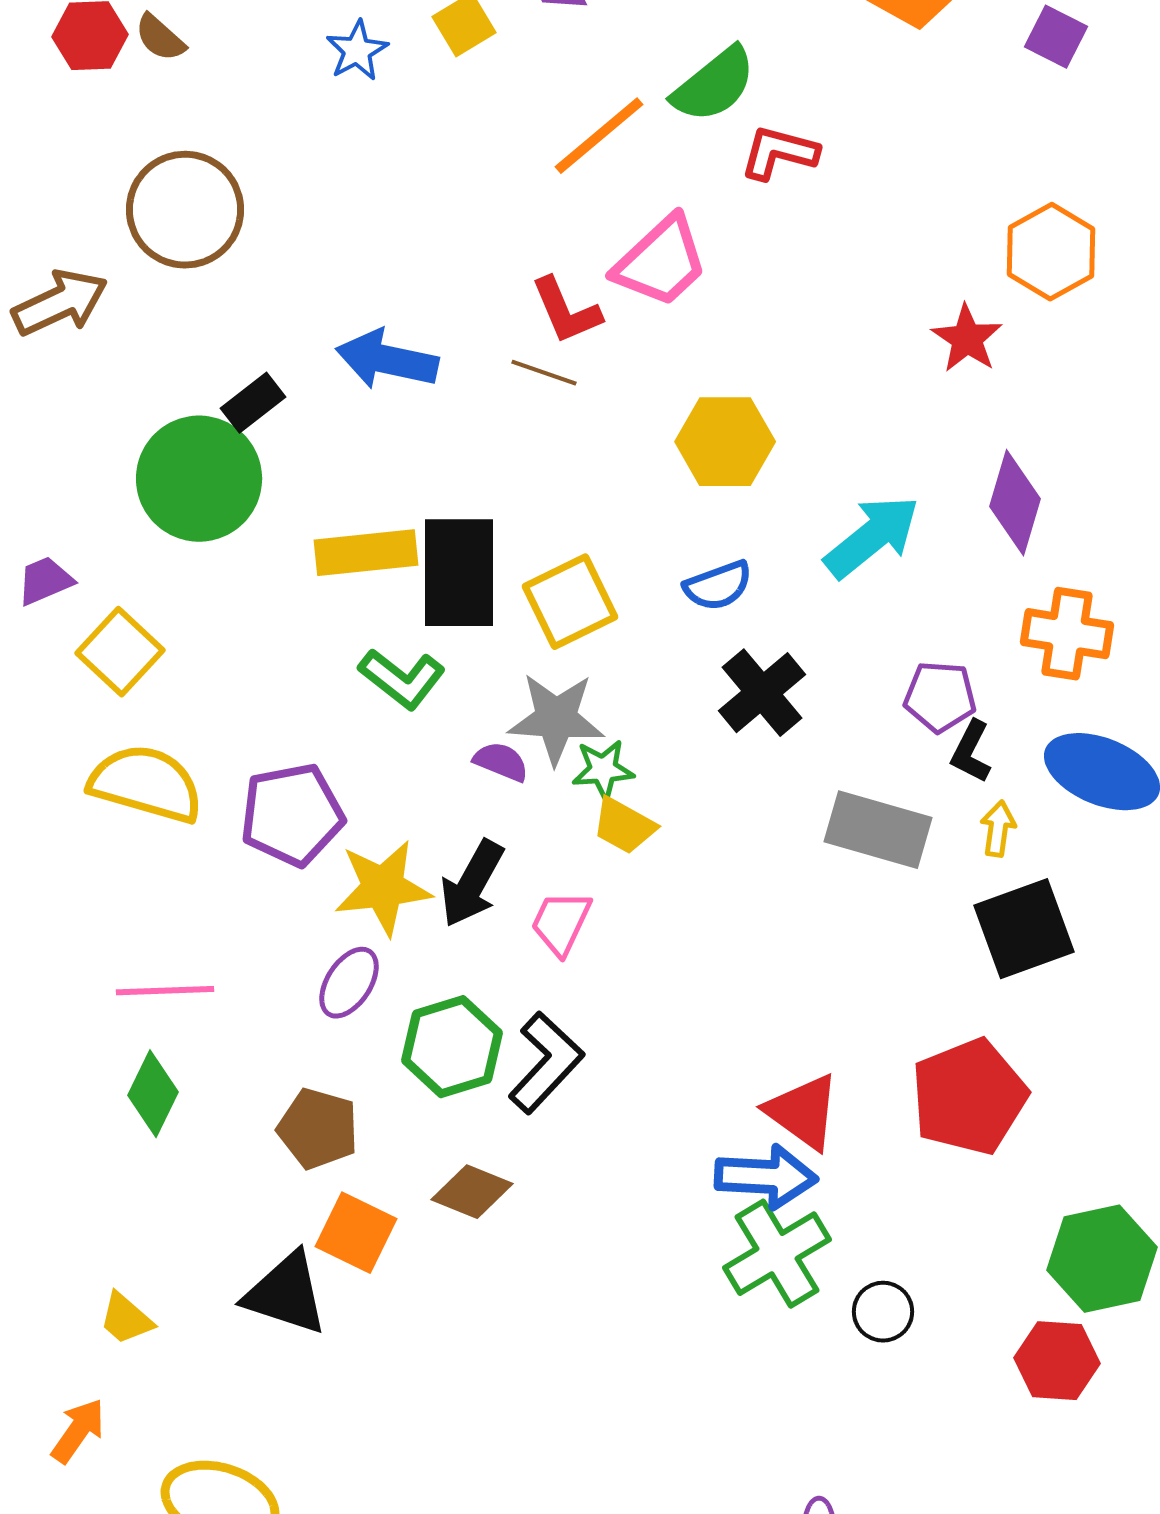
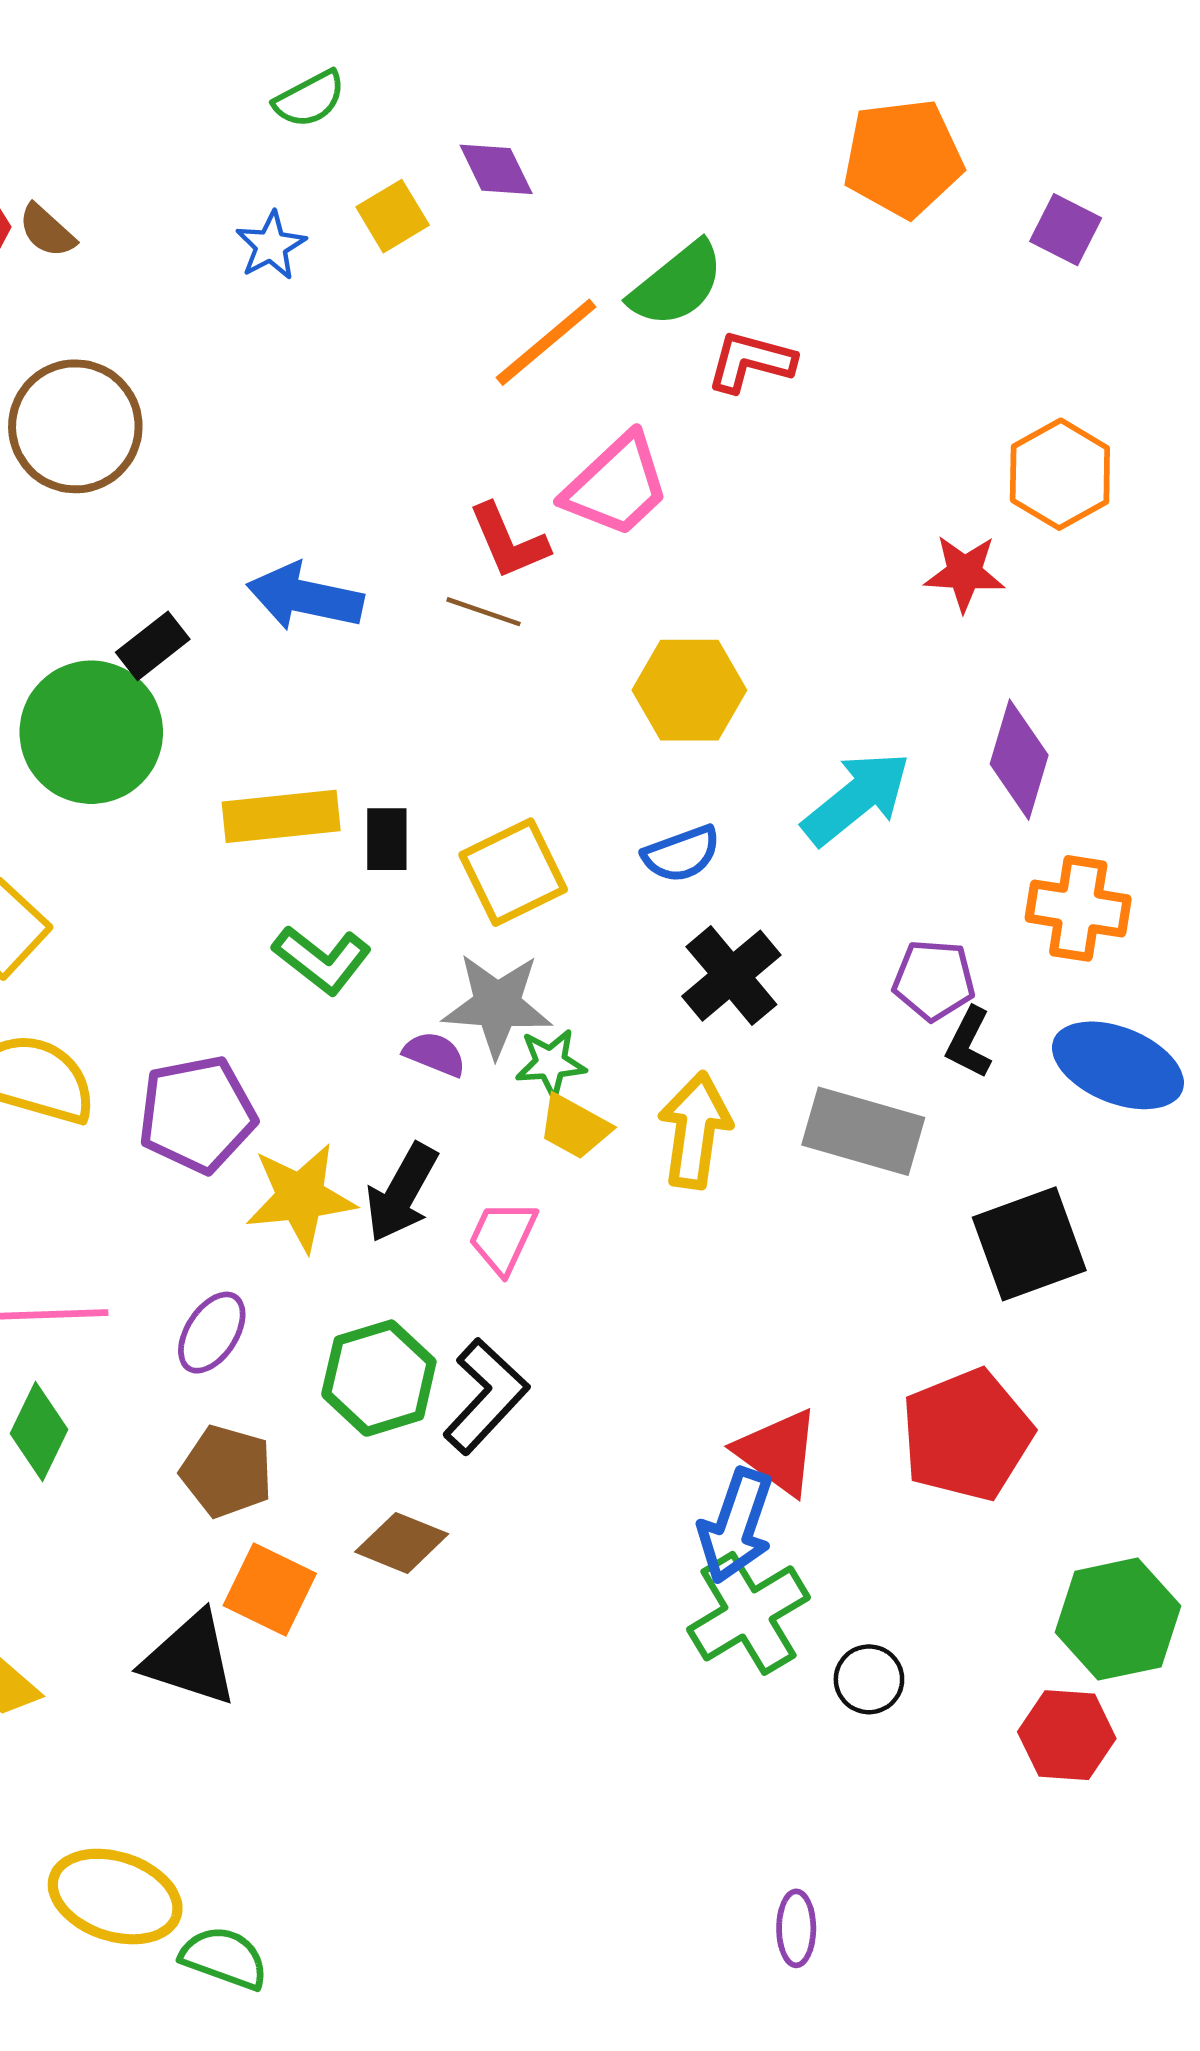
red star: (967, 339) -> (964, 573), turned -30
black rectangle: (459, 573) -> (387, 839), size x0.5
yellow arrow: (998, 829) -> (695, 1130), moved, size x1.8
purple ellipse: (349, 983) -> (212, 1333), moved
blue arrow: (766, 1177) -> (736, 1526), turned 106

